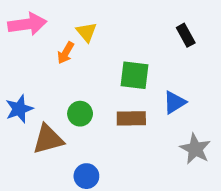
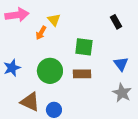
blue triangle: (174, 102) -> (121, 64), moved, turned -35
green circle: (80, 114) -> (50, 71), size x1.6
brown triangle: (48, 139) -> (30, 102), moved, turned 40

